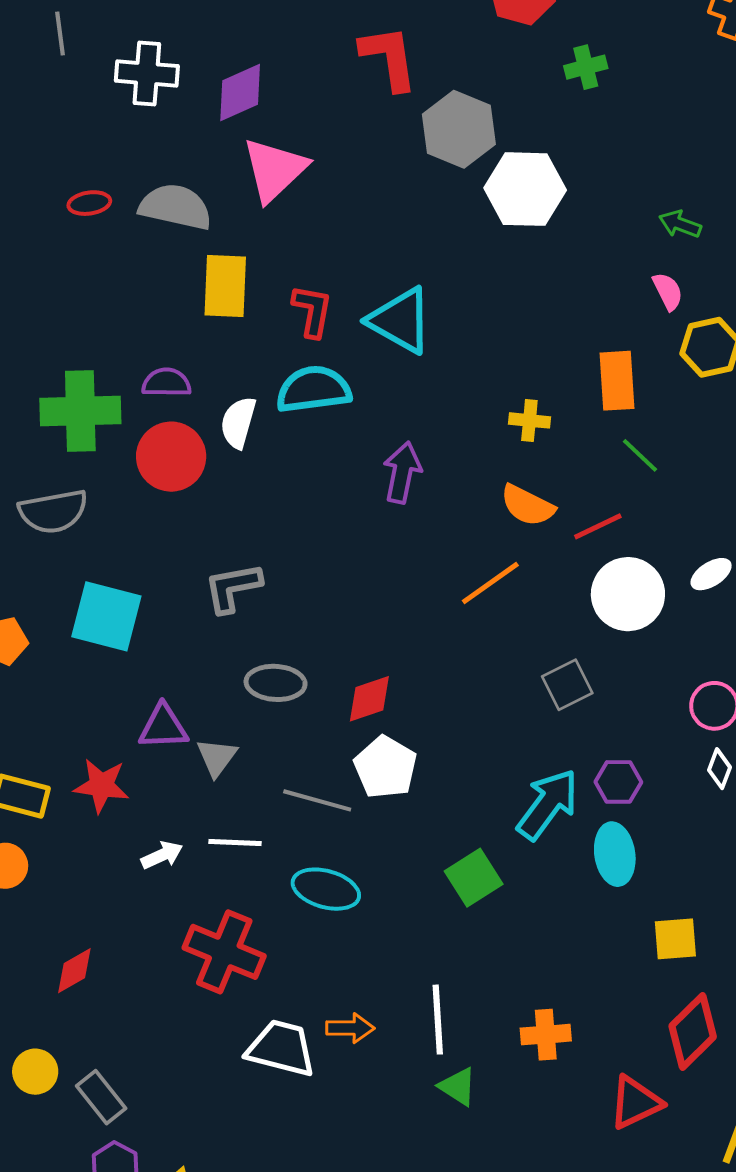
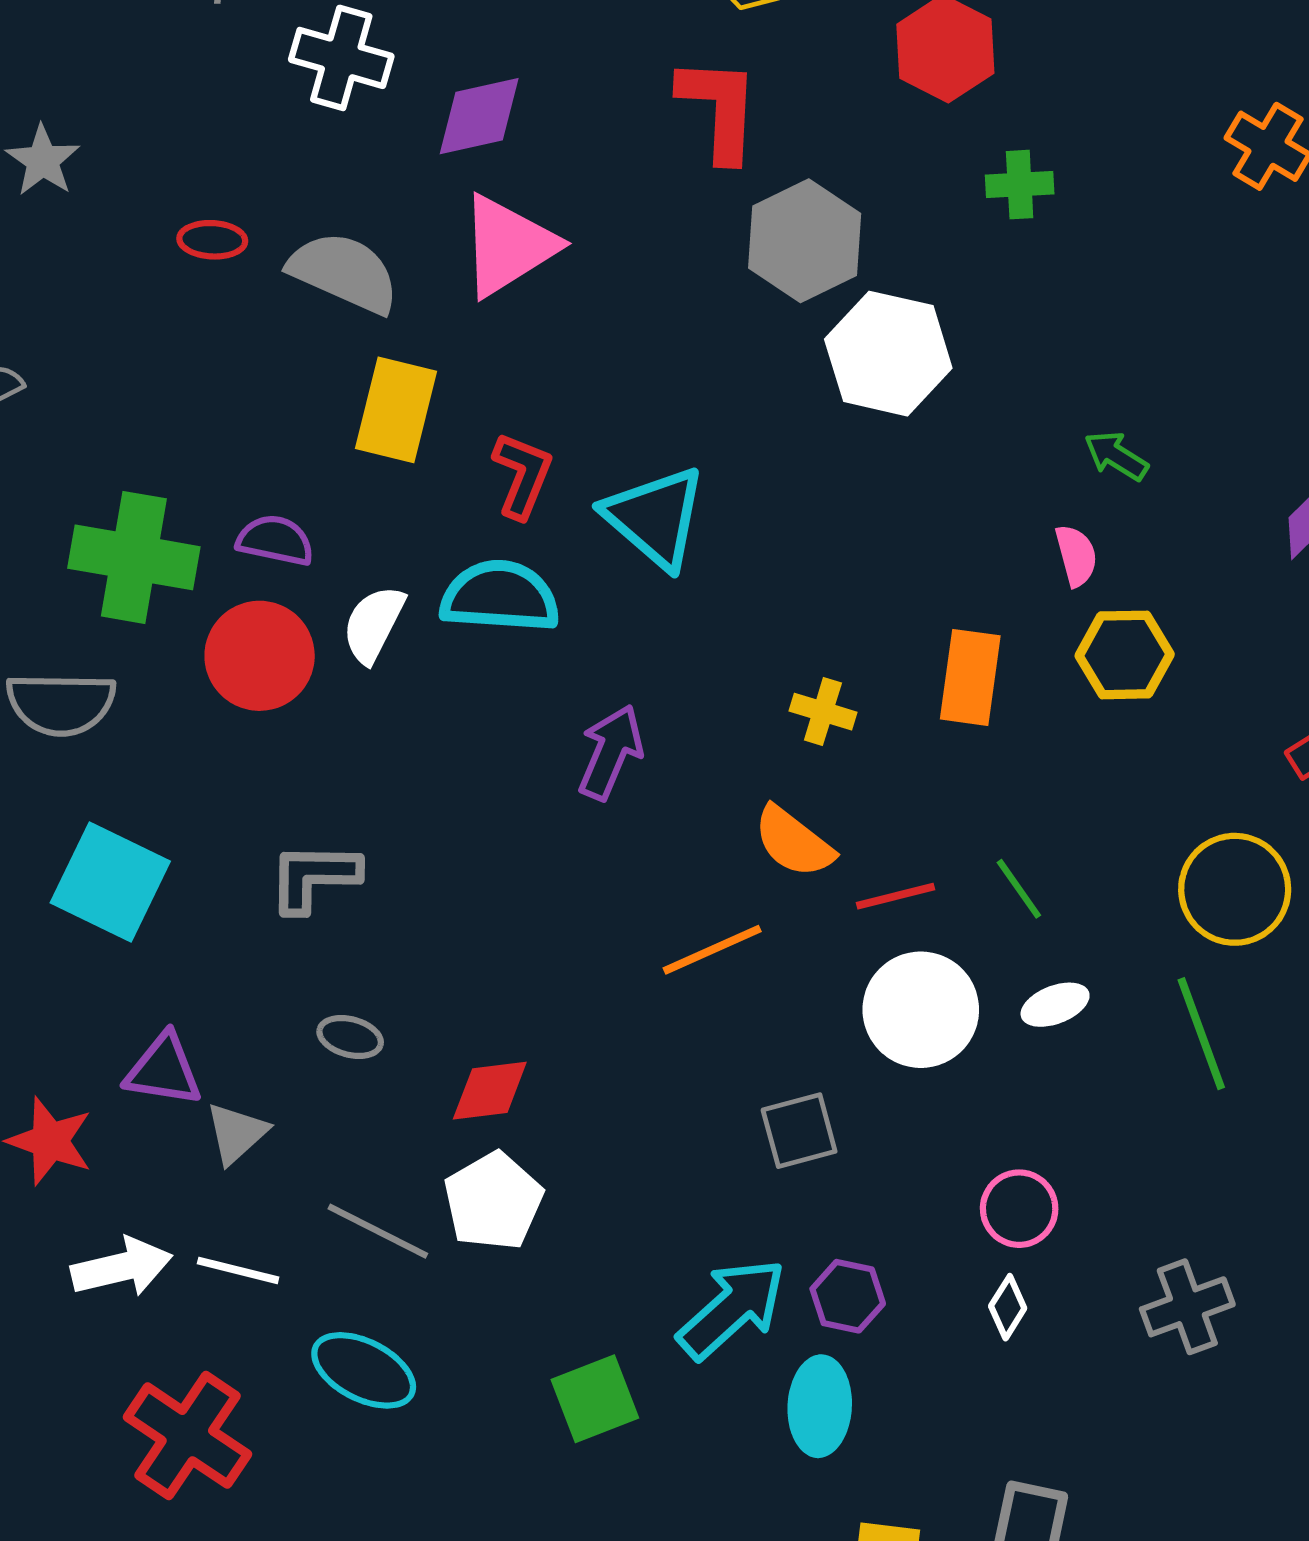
green line: (640, 455) -> (1019, 889), moved
gray ellipse: (276, 683) -> (350, 1037), size x0.7
white arrow: (162, 855) -> (122, 1267), size x1.5

